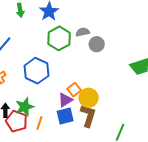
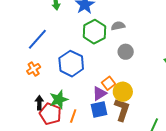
gray circle: (97, 44) -> (126, 52), moved

